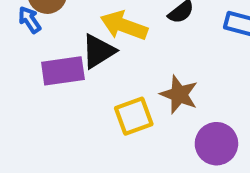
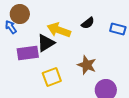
yellow square: (134, 116) -> (52, 77), moved

